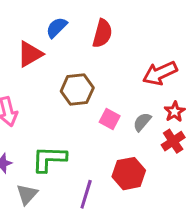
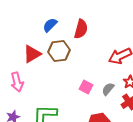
red triangle: (30, 54) -> (32, 54), moved
brown hexagon: (77, 89) -> (59, 51), moved

